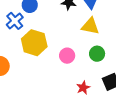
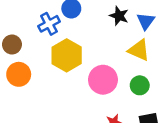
pink circle: (67, 56) -> (103, 80), size x1.5

